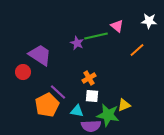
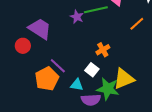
orange cross: (89, 78) -> (103, 50), moved
white square: (92, 96) -> (92, 70), turned 32
yellow triangle: (124, 105) -> (124, 79), size x1.6

